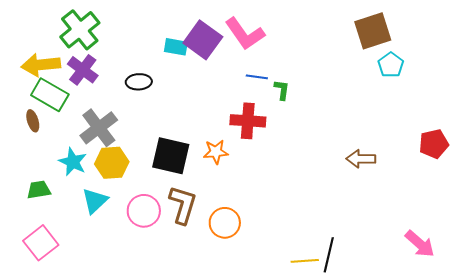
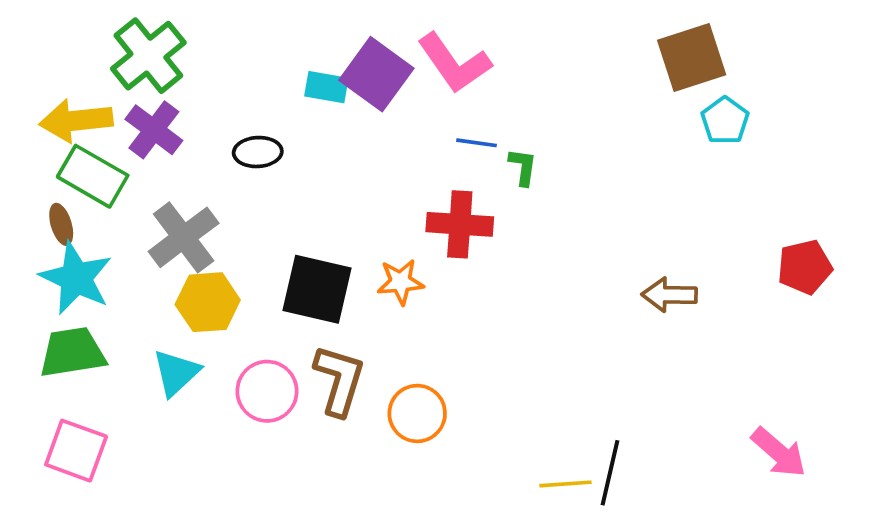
cyan star: (73, 162) -> (76, 278), moved, size x1.4
green trapezoid: (39, 190) -> (72, 352), size x1.5
pink square: (41, 243) -> (76, 451), turned -32

